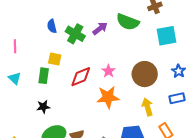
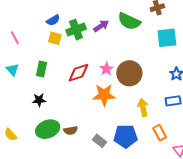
blue semicircle: (52, 26) -> (53, 20), turned -112
green cross: (75, 34) -> (76, 30), turned 36
pink line: (15, 46) -> (15, 38), turned -32
yellow square: (55, 59) -> (55, 38), moved
brown circle: (145, 74) -> (129, 73), moved

